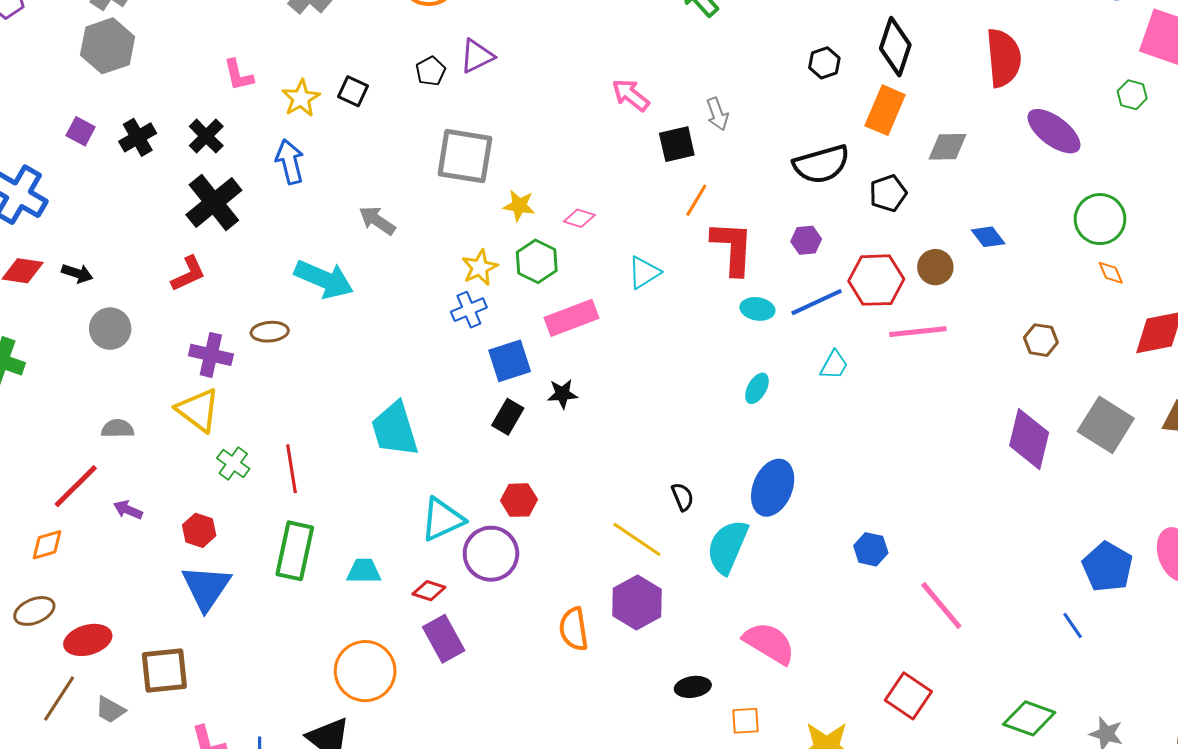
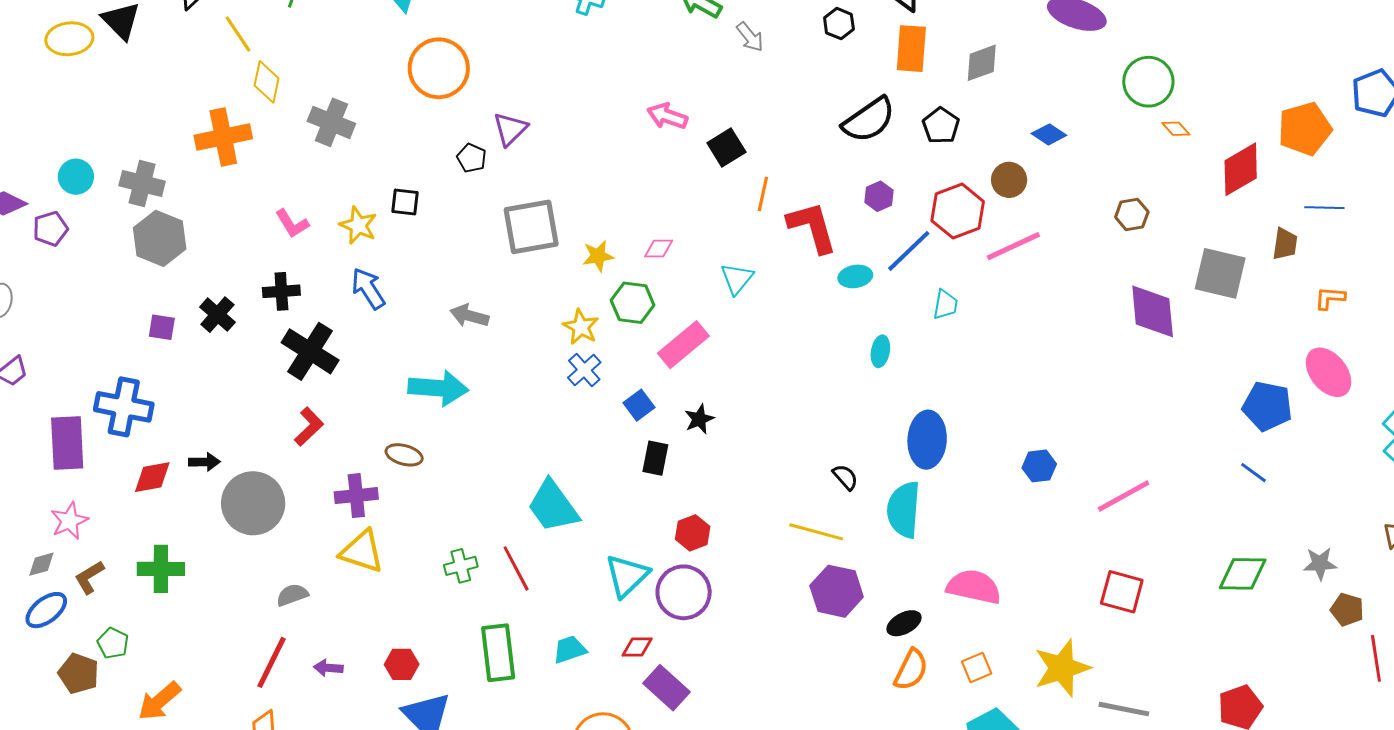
gray arrow: (717, 114) -> (750, 37), moved
black cross: (206, 136) -> (281, 291), turned -30
gray circle: (110, 329) -> (253, 503), size x1.5
brown ellipse: (270, 332) -> (404, 455), turned 39
blue square: (510, 361) -> (639, 405), size x0.7
green cross: (233, 463) -> (461, 566), moved, turned -32
red line: (292, 469) -> (516, 568), moved
pink line: (941, 605) -> (1124, 496), turned -60
orange semicircle: (574, 629) -> (911, 670), moved, turned -126
black ellipse: (693, 687) -> (904, 623), moved

